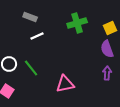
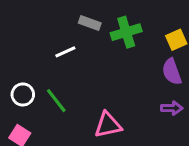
gray rectangle: (30, 17) -> (90, 23), moved
purple arrow: (107, 73) -> (172, 108), turned 88

